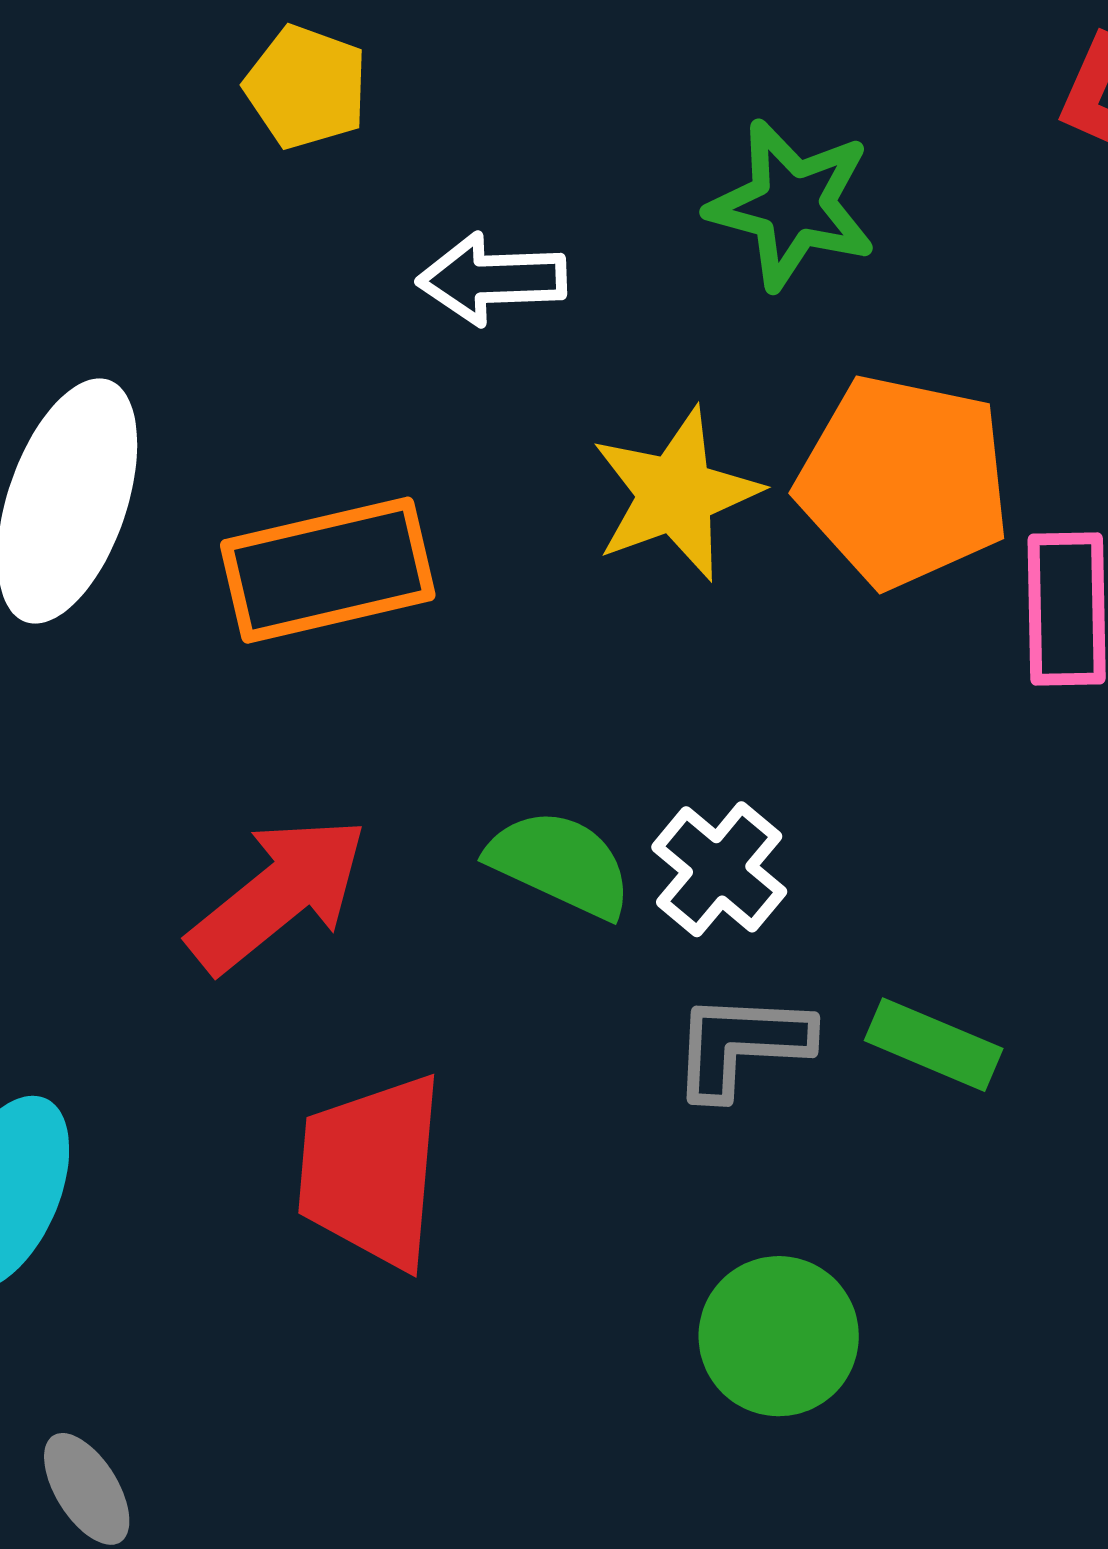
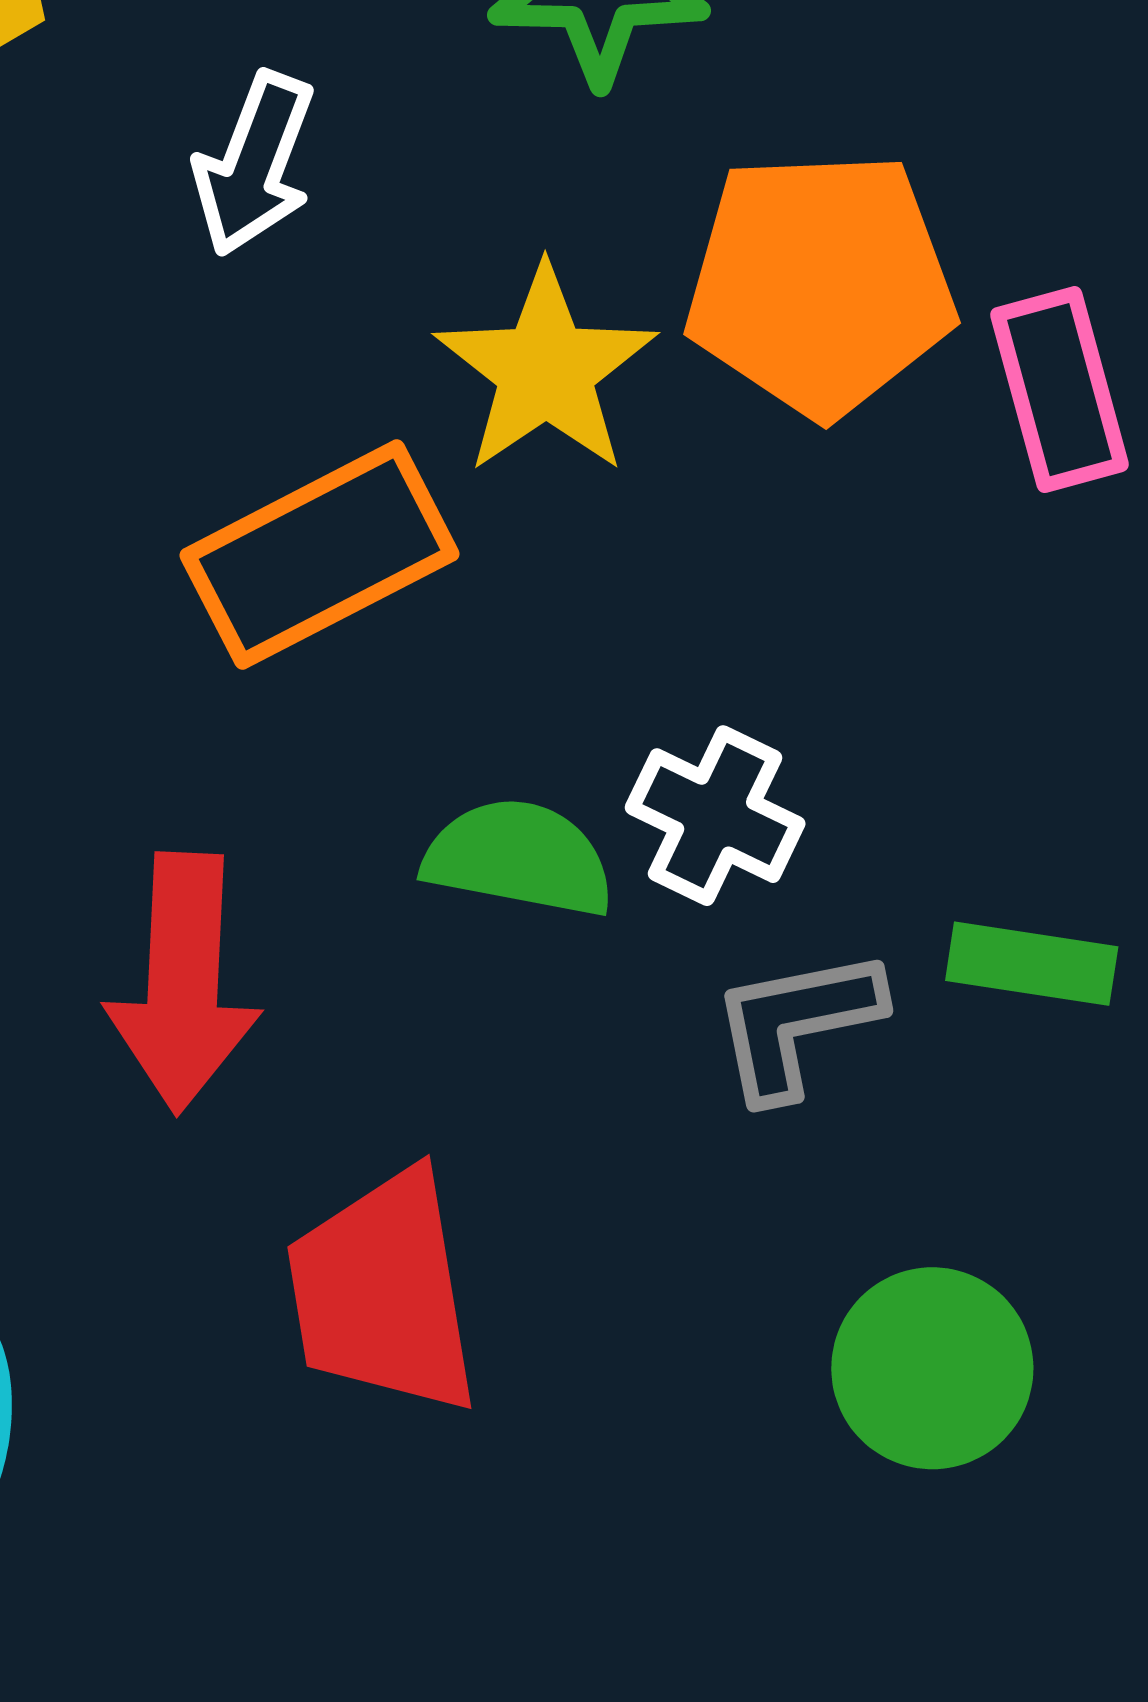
white arrow: (492, 279) -> (254, 164), turned -53
orange rectangle: (328, 570) -> (320, 555), moved
red arrow: (278, 894) -> (183, 983), turned 146

